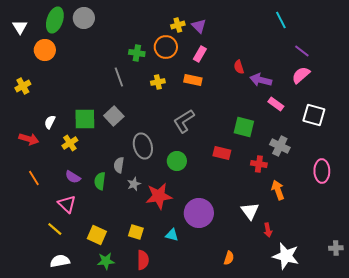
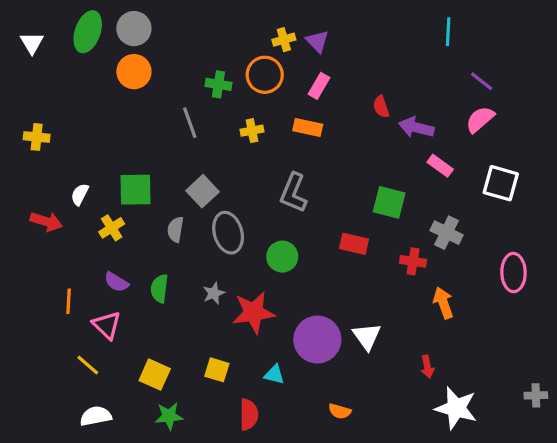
cyan line: (281, 20) -> (448, 32), turned 30
orange circle: (45, 50) -> (134, 72), moved
yellow cross: (23, 86) -> (37, 137), turned 35
gray square: (114, 116) -> (203, 191), moved
gray L-shape: (184, 121) -> (293, 193), turned -35
gray semicircle: (119, 165) -> (175, 229), moved
orange line: (34, 178) -> (69, 301), moved, turned 35
white triangle: (250, 211) -> (367, 336), moved
orange semicircle: (229, 258) -> (340, 411), moved, turned 88
red semicircle: (143, 260) -> (249, 414), moved

